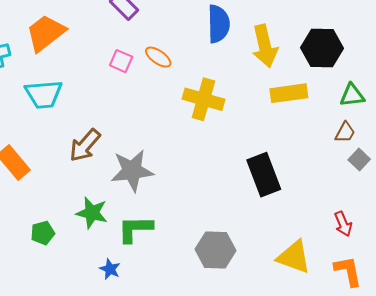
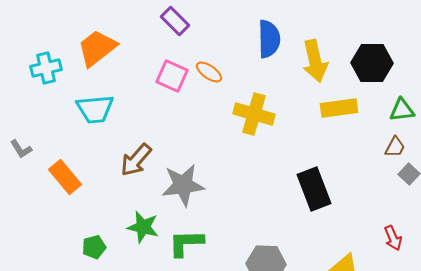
pink square: (121, 61) -> (172, 76), size x1.4

